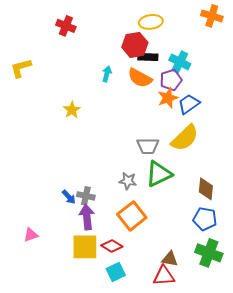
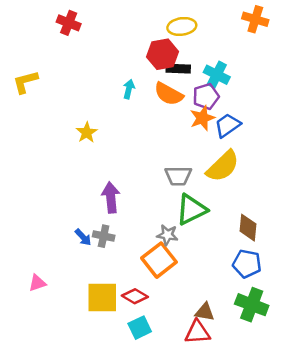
red cross: (66, 26) -> (69, 23), moved
gray star: (128, 181) -> (167, 235), moved
purple arrow: (87, 217) -> (111, 197), moved

